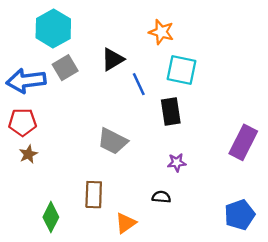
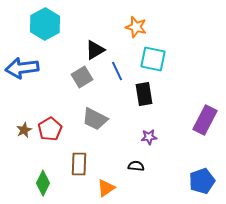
gray square: (65, 68) -> (82, 77), moved
red pentagon: (22, 122) -> (50, 129), moved, turned -30

